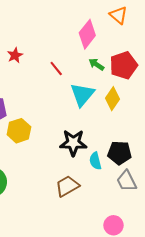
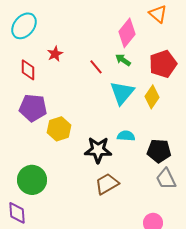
green arrow: (96, 64) -> (123, 60), moved
black star: (73, 143) -> (98, 150), moved
cyan semicircle: (95, 161) -> (126, 136), moved, turned 108

